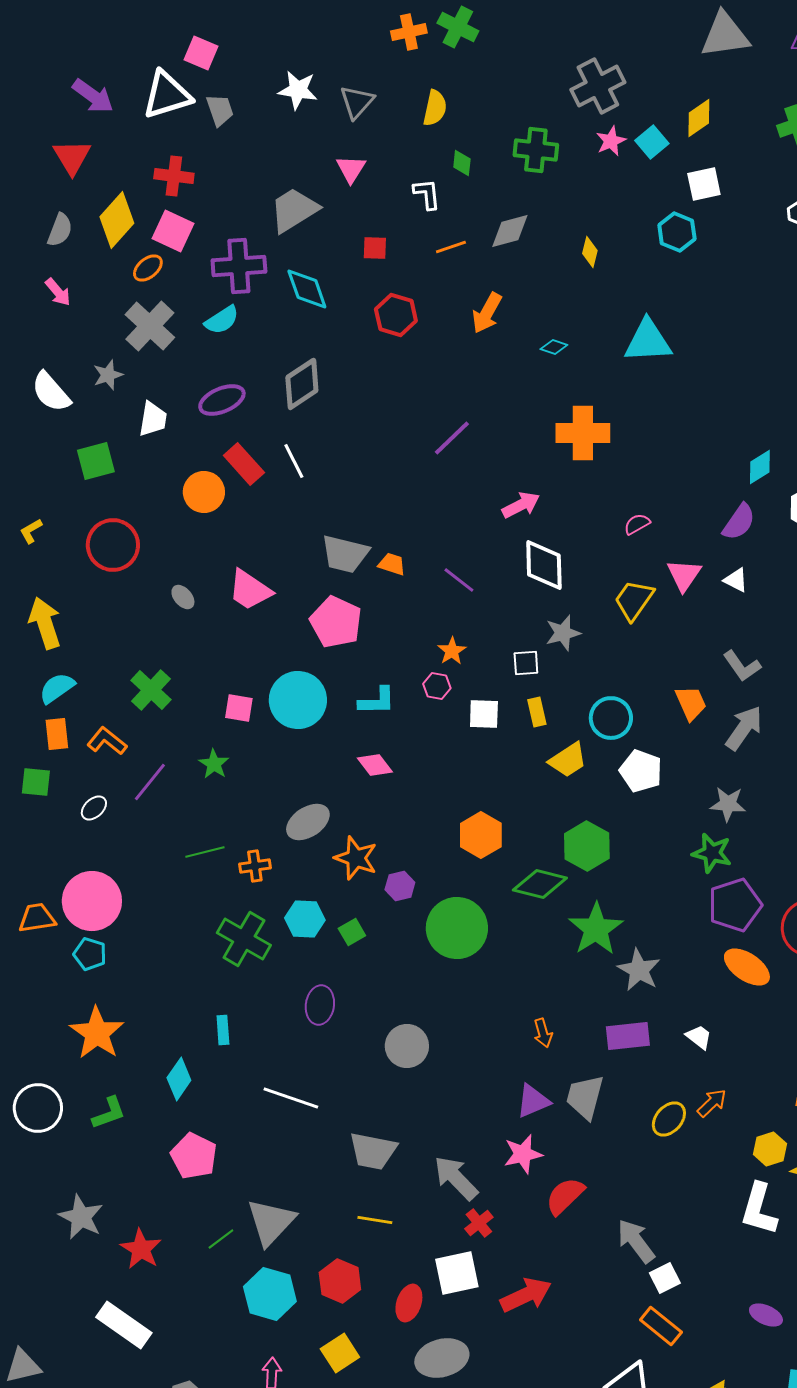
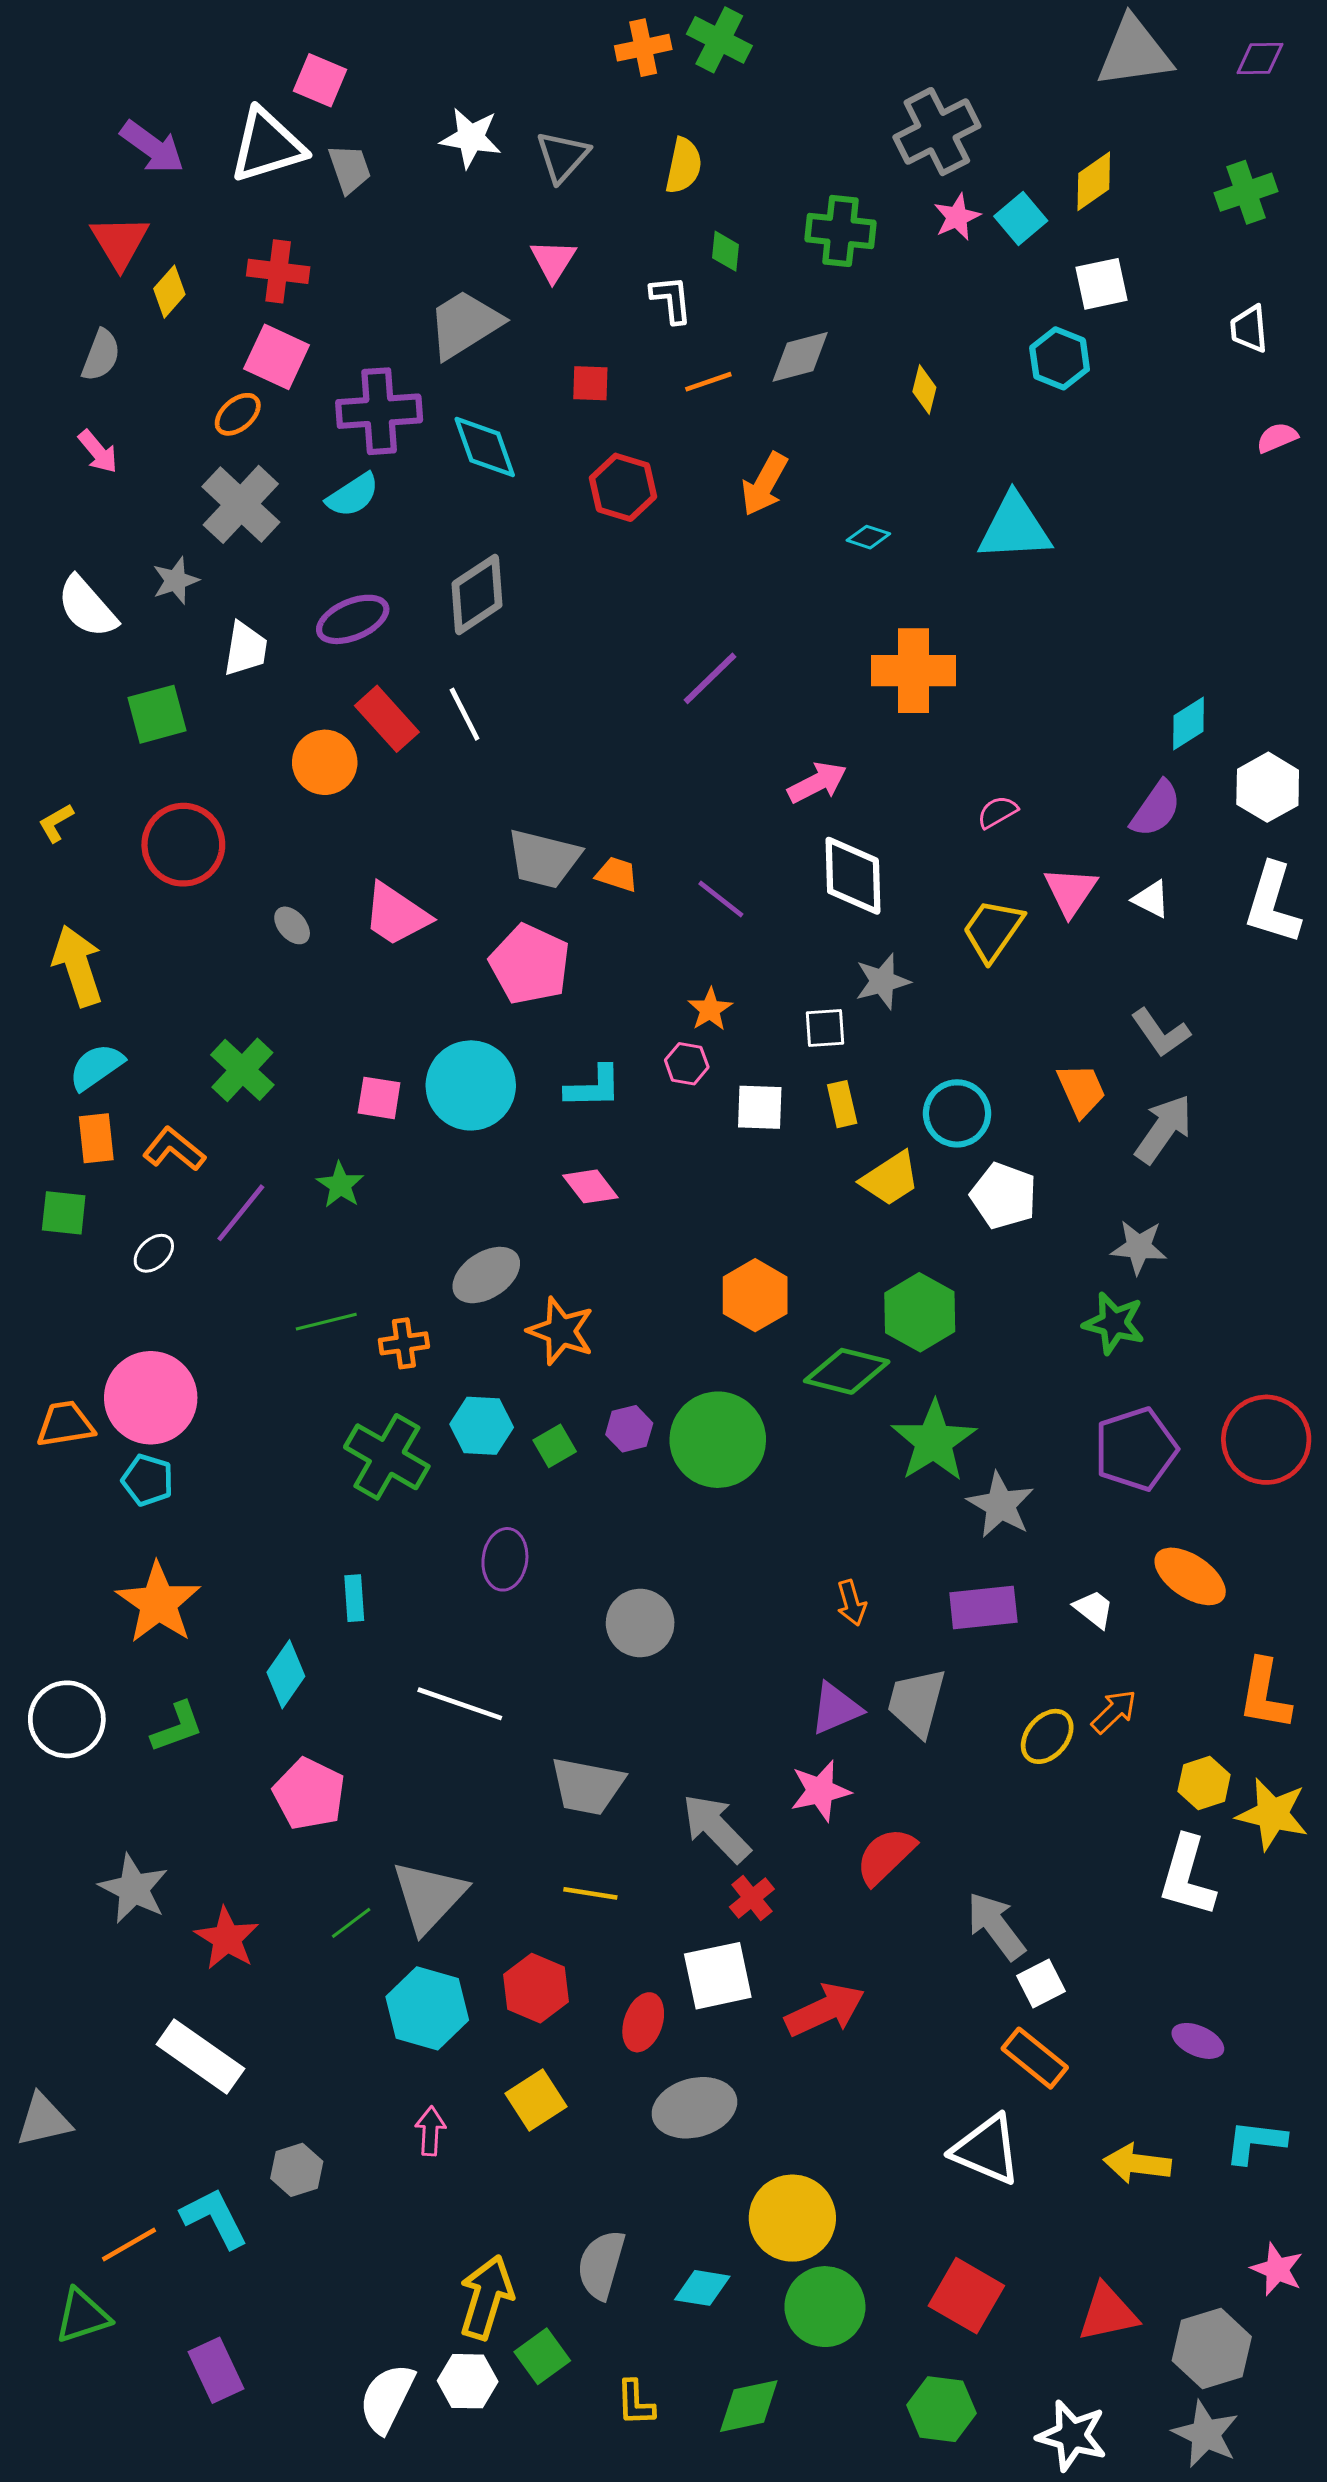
yellow diamond: (117, 220) -> (169, 292), moved, size x0.6
purple hexagon: (400, 886) -> (629, 1429), moved
purple pentagon: (735, 905) -> (1136, 1449), moved
orange ellipse: (747, 967) -> (1190, 1576), moved

